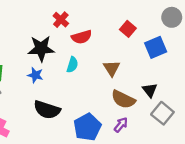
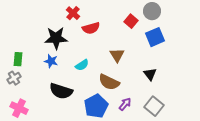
gray circle: (172, 17) -> (152, 11), moved
cyan semicircle: (72, 65) -> (82, 65), moved, turned 40
brown semicircle: (123, 99) -> (109, 82), moved
gray square: (162, 113) -> (154, 106), moved

